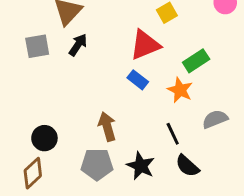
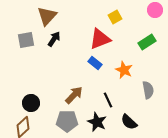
green rectangle: (196, 61) -> (147, 42), moved
gray semicircle: (215, 119) -> (148, 90), turned 102
brown arrow: (107, 126) -> (74, 95), turned 60
black line: (173, 134) -> (108, 100), moved

